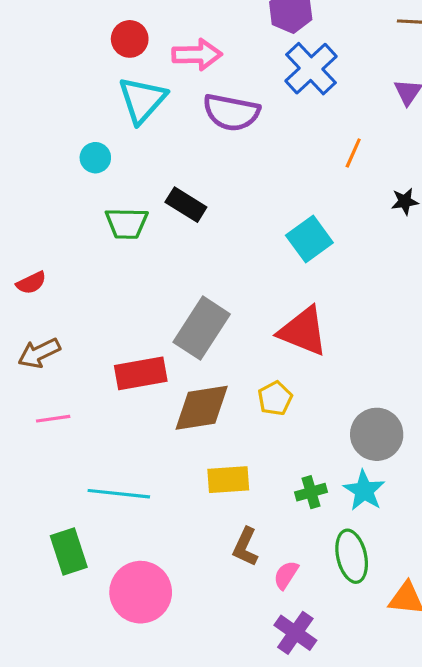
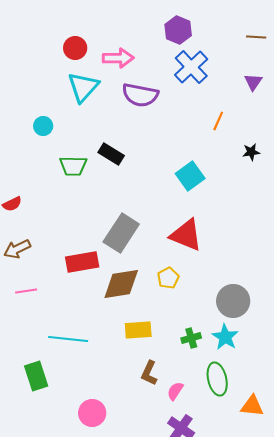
cyan circle: (95, 158) -> (43, 126), moved
pink circle: (141, 592) -> (92, 413), moved, size x0.7

